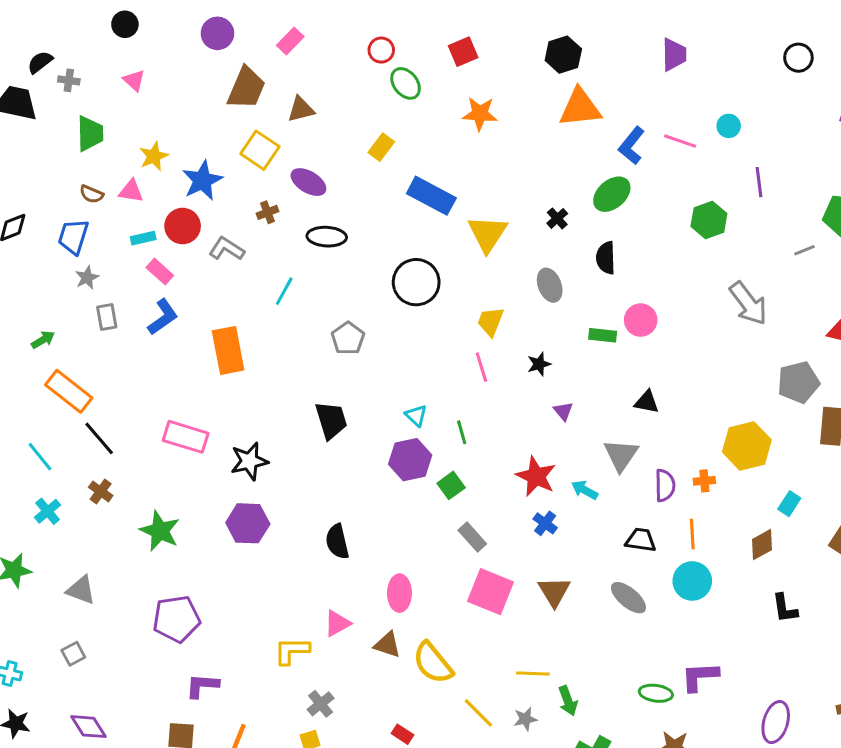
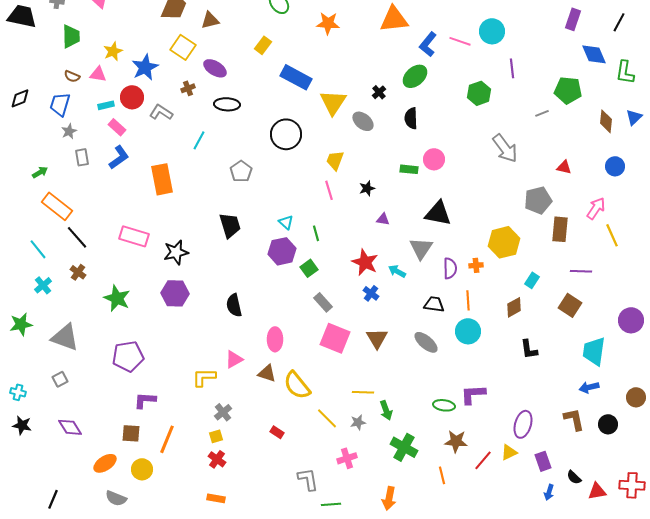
cyan circle: (729, 126) -> (492, 31), size x1.6
gray ellipse: (550, 285) -> (363, 121), moved, turned -30
black triangle: (647, 402) -> (438, 213), size x1.6
purple triangle: (563, 411) -> (383, 219), turned -40
gray triangle: (81, 590) -> (65, 337), size x1.4

